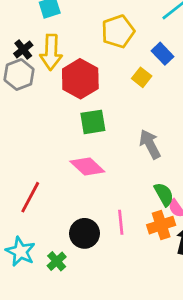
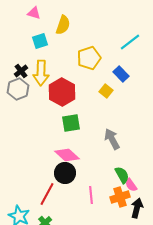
red line: (30, 197) -> (47, 194), moved
black circle: (85, 233) -> (65, 173), moved

